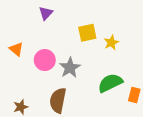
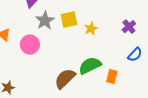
gray star: (70, 68) -> (45, 21), moved
brown semicircle: (58, 100) -> (65, 79), moved, turned 35

